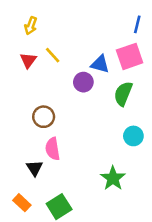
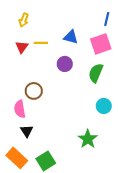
yellow line: (53, 55) -> (41, 43), turned -48
blue triangle: (100, 64) -> (71, 37), moved
pink semicircle: (53, 149) -> (20, 109), moved
orange rectangle: (22, 203) -> (17, 158), size x1.5

